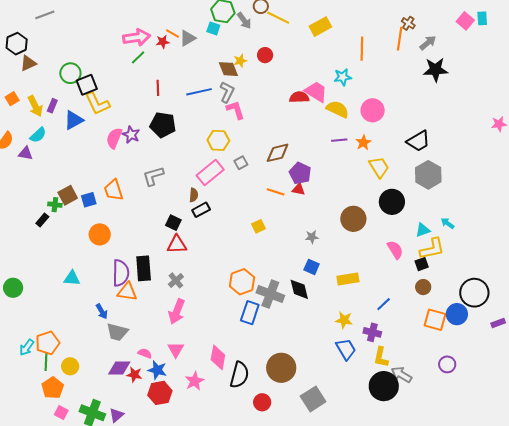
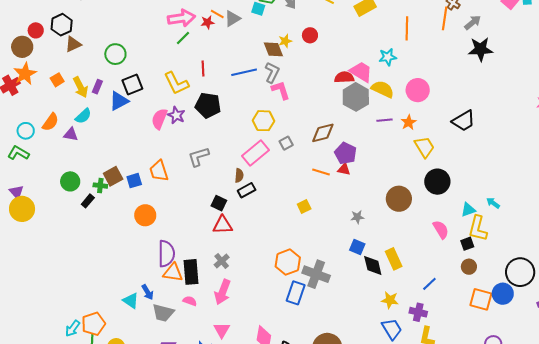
black square: (87, 85) -> (132, 85), moved
yellow L-shape: (97, 103) -> (176, 83), moved
gray hexagon: (428, 175) -> (356, 97), moved
yellow L-shape: (432, 249) -> (478, 228), turned 116
black rectangle: (144, 268) -> (191, 272), moved
cyan triangle: (72, 278) -> (131, 301), moved, turned 30
yellow rectangle: (348, 279) -> (394, 259), turned 75
green circle: (13, 288) -> (70, 181), moved
black diamond: (299, 289) -> (373, 266), moved
pink semicircle: (145, 353) -> (190, 301), moved

